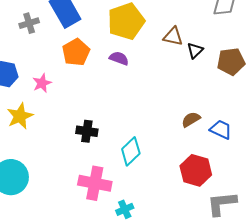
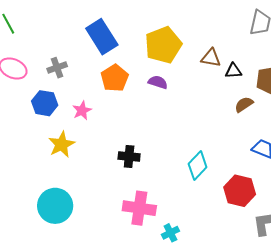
gray cross: (29, 23) -> (57, 68), moved
black triangle: (195, 50) -> (233, 71), turned 42
brown semicircle: (191, 119) -> (244, 104), moved
cyan diamond: (131, 151) -> (198, 166), moved

